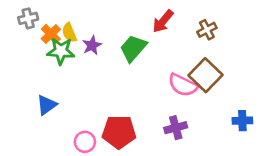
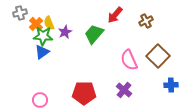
brown square: (205, 75) -> (158, 56), moved
pink semicircle: (183, 85) -> (129, 60), turned 40
blue triangle: (47, 105) -> (42, 52), moved
purple cross: (176, 128) -> (124, 90), turned -35
pink circle: (85, 142) -> (40, 100), moved

